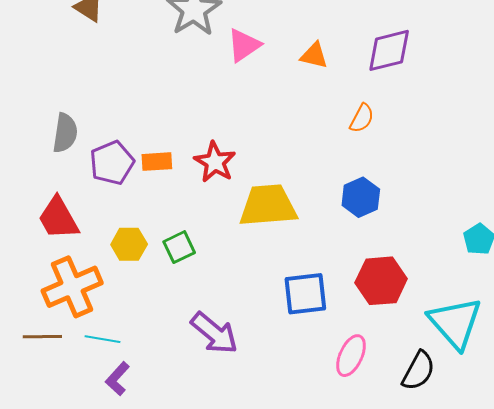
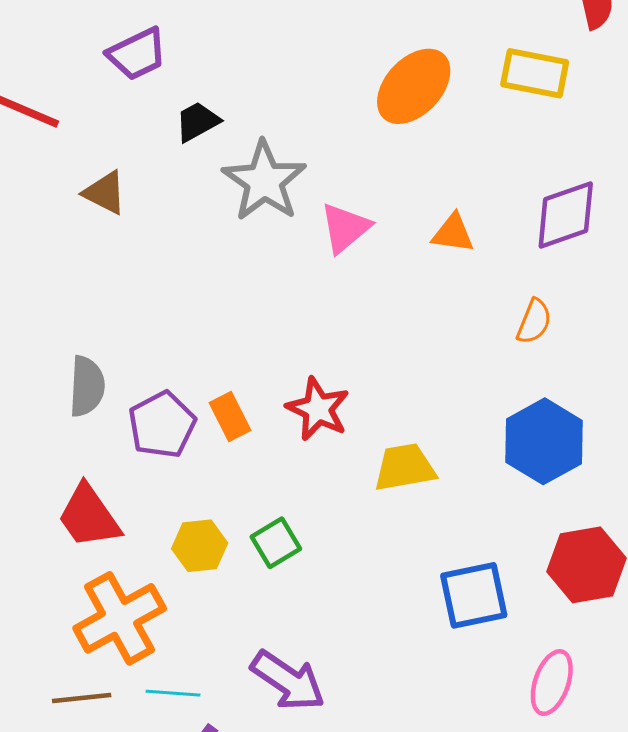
orange rectangle: (157, 162) -> (230, 417), turned 72
blue hexagon: (361, 197) -> (544, 441), size x1.4
yellow trapezoid: (268, 206) -> (405, 467), size x0.7
purple arrow: (214, 333) -> (288, 681), moved

